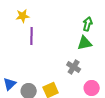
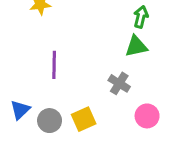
purple line: (32, 36) -> (54, 65), moved

